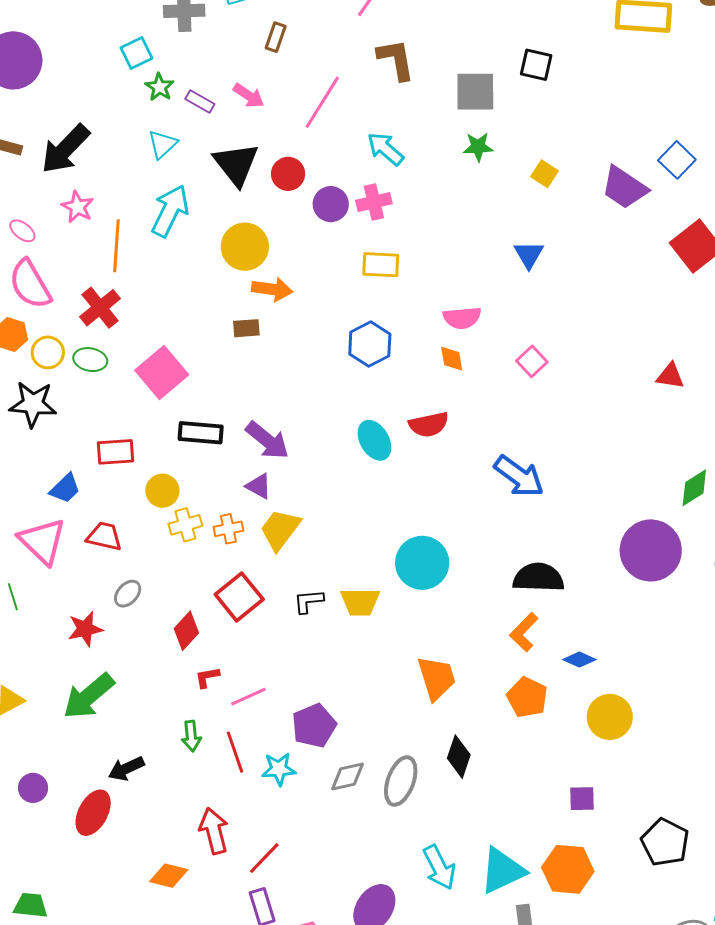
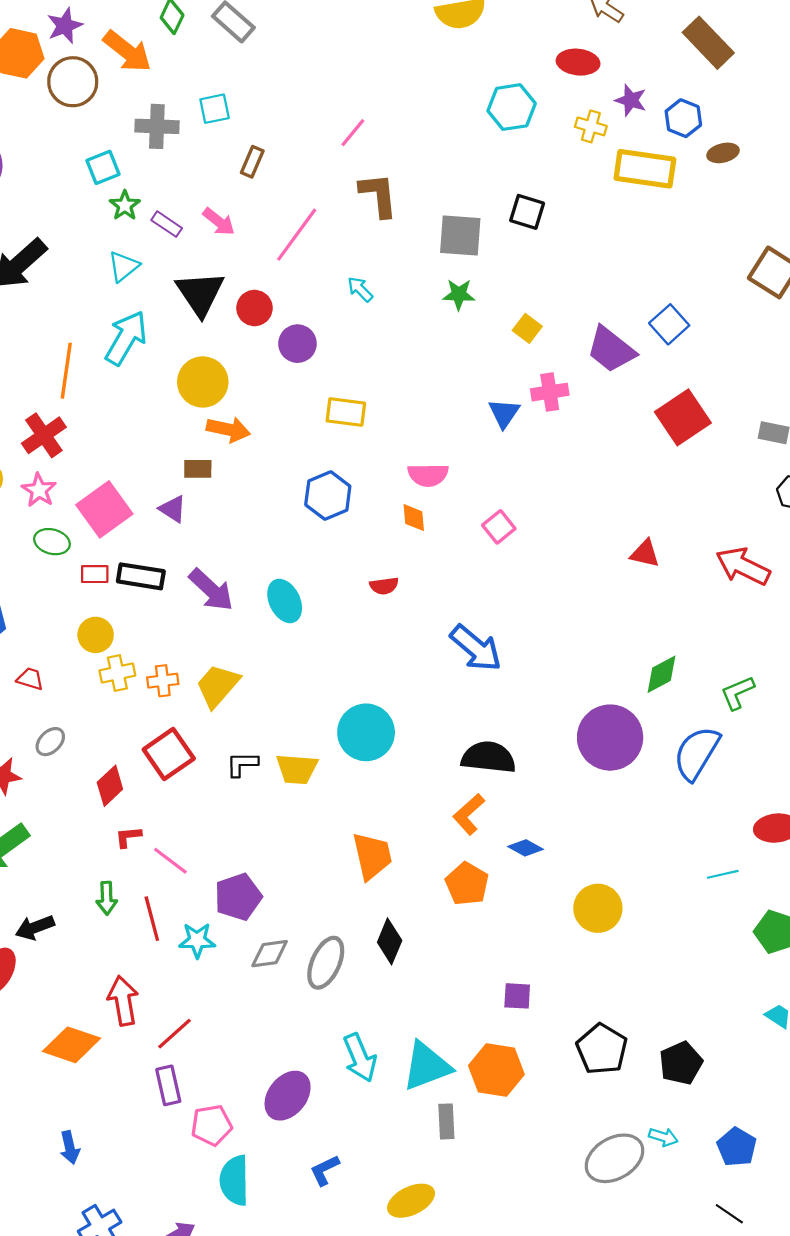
cyan arrow: (385, 149) -> (360, 289), size x0.7
pink cross: (374, 202) -> (550, 392), moved
pink star: (78, 207) -> (39, 490), moved
green ellipse: (90, 360) -> (52, 542), moved
red semicircle: (429, 425) -> (384, 586), size x0.7
cyan ellipse: (374, 440) -> (285, 601), moved
red rectangle: (115, 452) -> (95, 574), moved, size x0.7
purple triangle: (259, 486) -> (173, 509), moved
red trapezoid: (104, 536) -> (30, 679), size x0.7
pink line: (248, 697) -> (170, 861), turned 57
yellow circle: (610, 717) -> (598, 908), moved
orange diamond: (169, 876) -> (72, 1045), size x1.4

